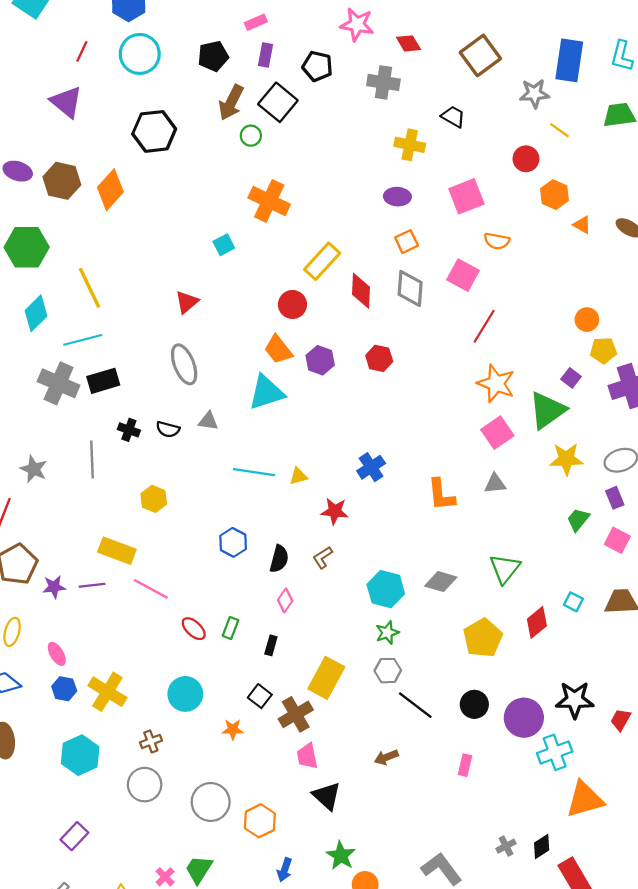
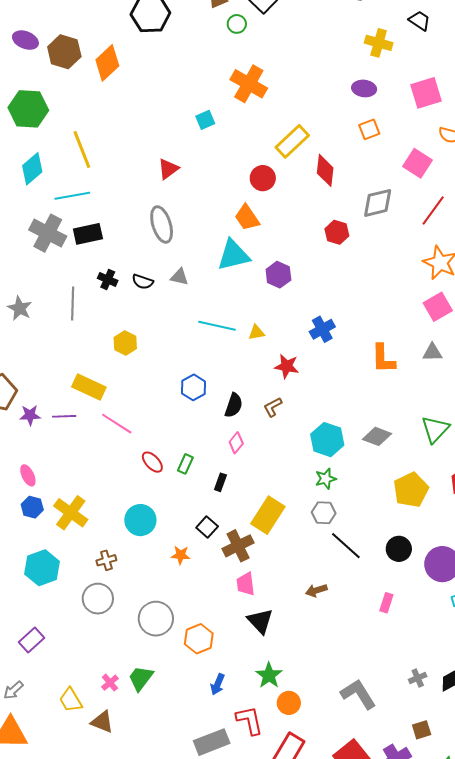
gray diamond: (410, 288) -> (378, 203), moved, turned 68
purple hexagon: (320, 360) -> (278, 275), moved

